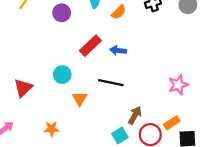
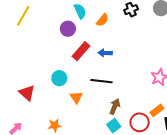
purple circle: (62, 13) -> (68, 29), moved
red triangle: (23, 88) -> (27, 93), turned -30
brown arrow: (135, 115) -> (115, 107), moved

